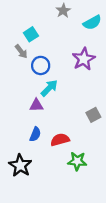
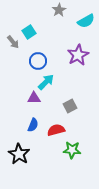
gray arrow: (21, 52) -> (13, 42), moved
gray square: (93, 115) -> (70, 106), moved

